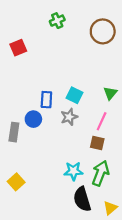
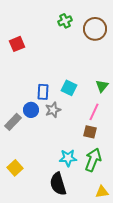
green cross: (57, 21) -> (65, 21), moved
gray star: (69, 117) -> (53, 110), moved
gray rectangle: (14, 132) -> (13, 122), turned 36
black semicircle: (82, 199) -> (58, 184), moved
yellow triangle: (110, 208) -> (102, 192), turned 32

